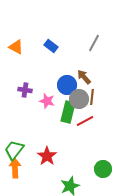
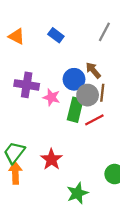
purple cross: (25, 90) -> (27, 85), size x1.5

